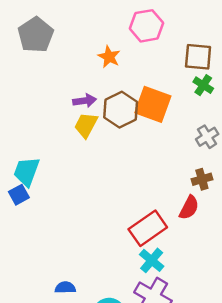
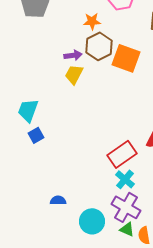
orange star: (109, 57) -> (92, 21), turned -30
brown hexagon: (121, 110) -> (99, 46), moved
blue square: (19, 195) -> (36, 135), moved

